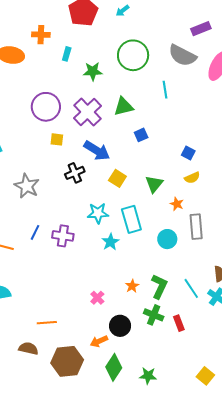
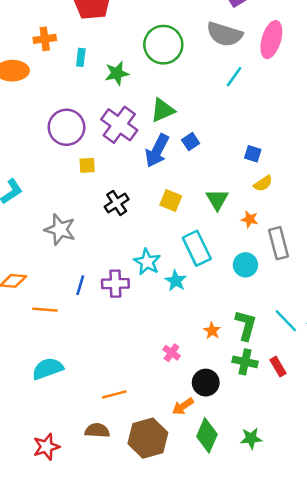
cyan line: (165, 90) -> (234, 77), moved, turned 54
blue arrow: (97, 150) -> (157, 151), moved, turned 96
cyan star: (98, 213) -> (147, 262), moved, turned -30

